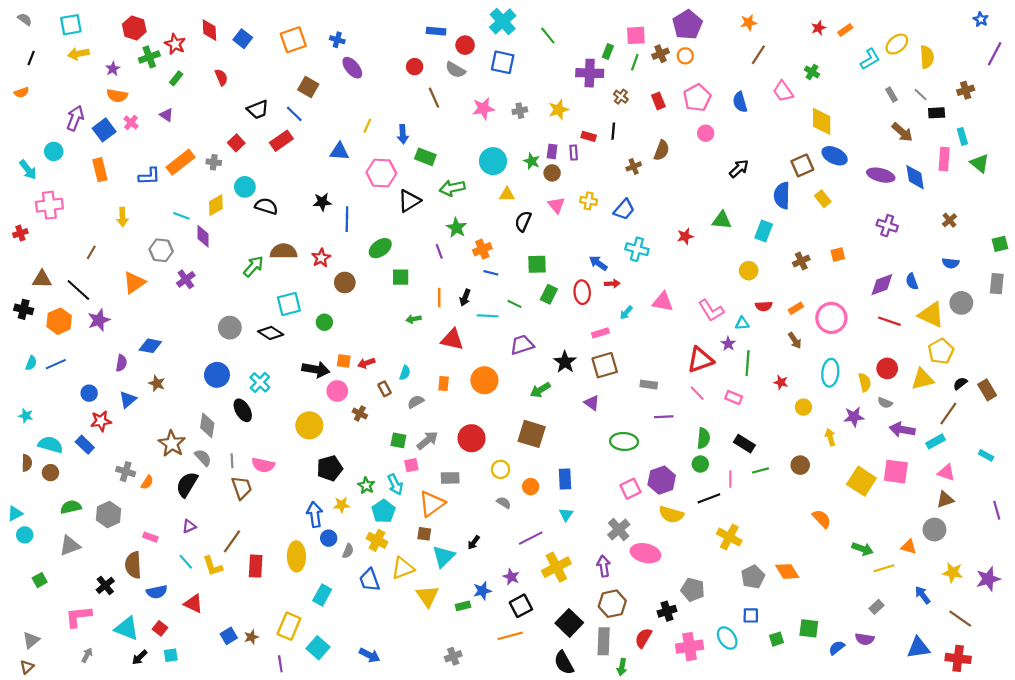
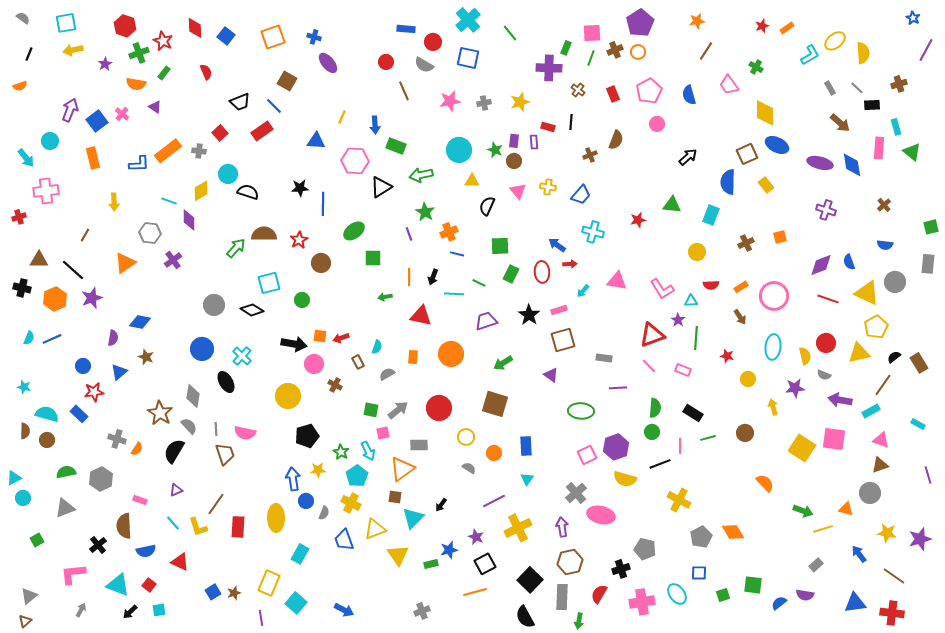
orange semicircle: (117, 96) -> (136, 84), moved
black star: (565, 362) -> (529, 315), moved

